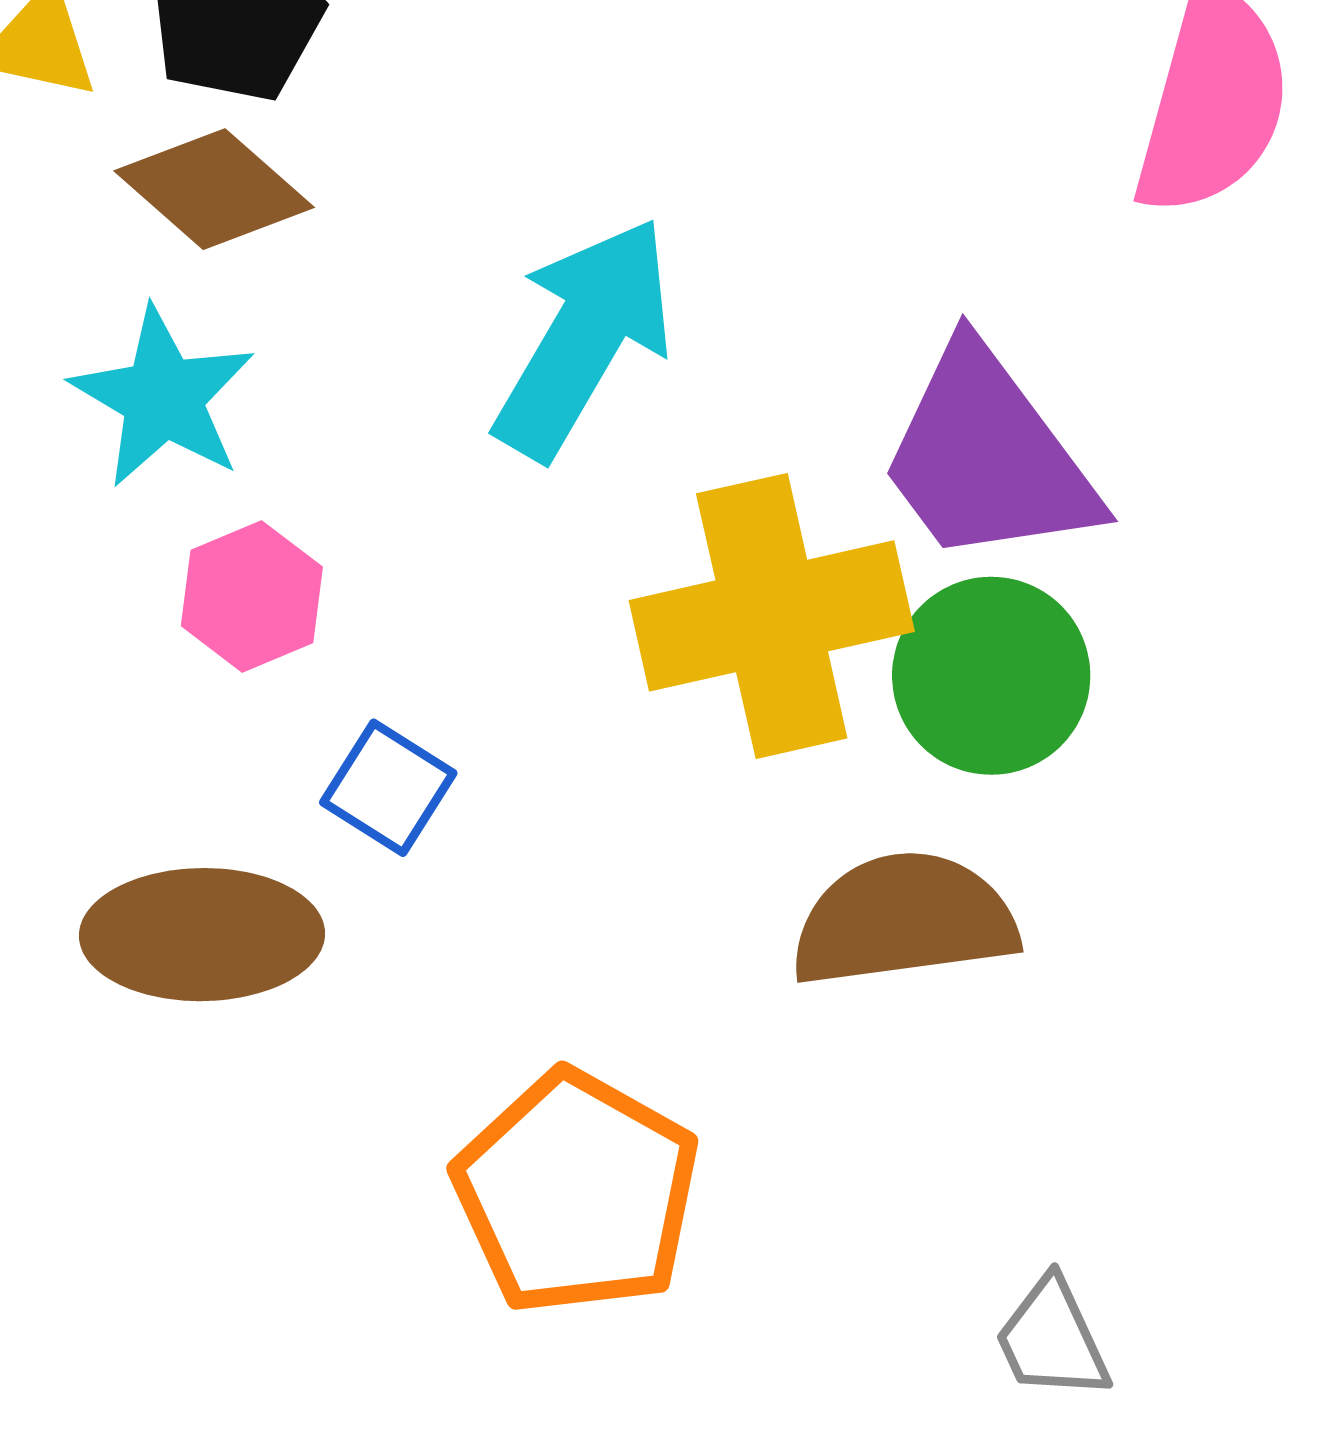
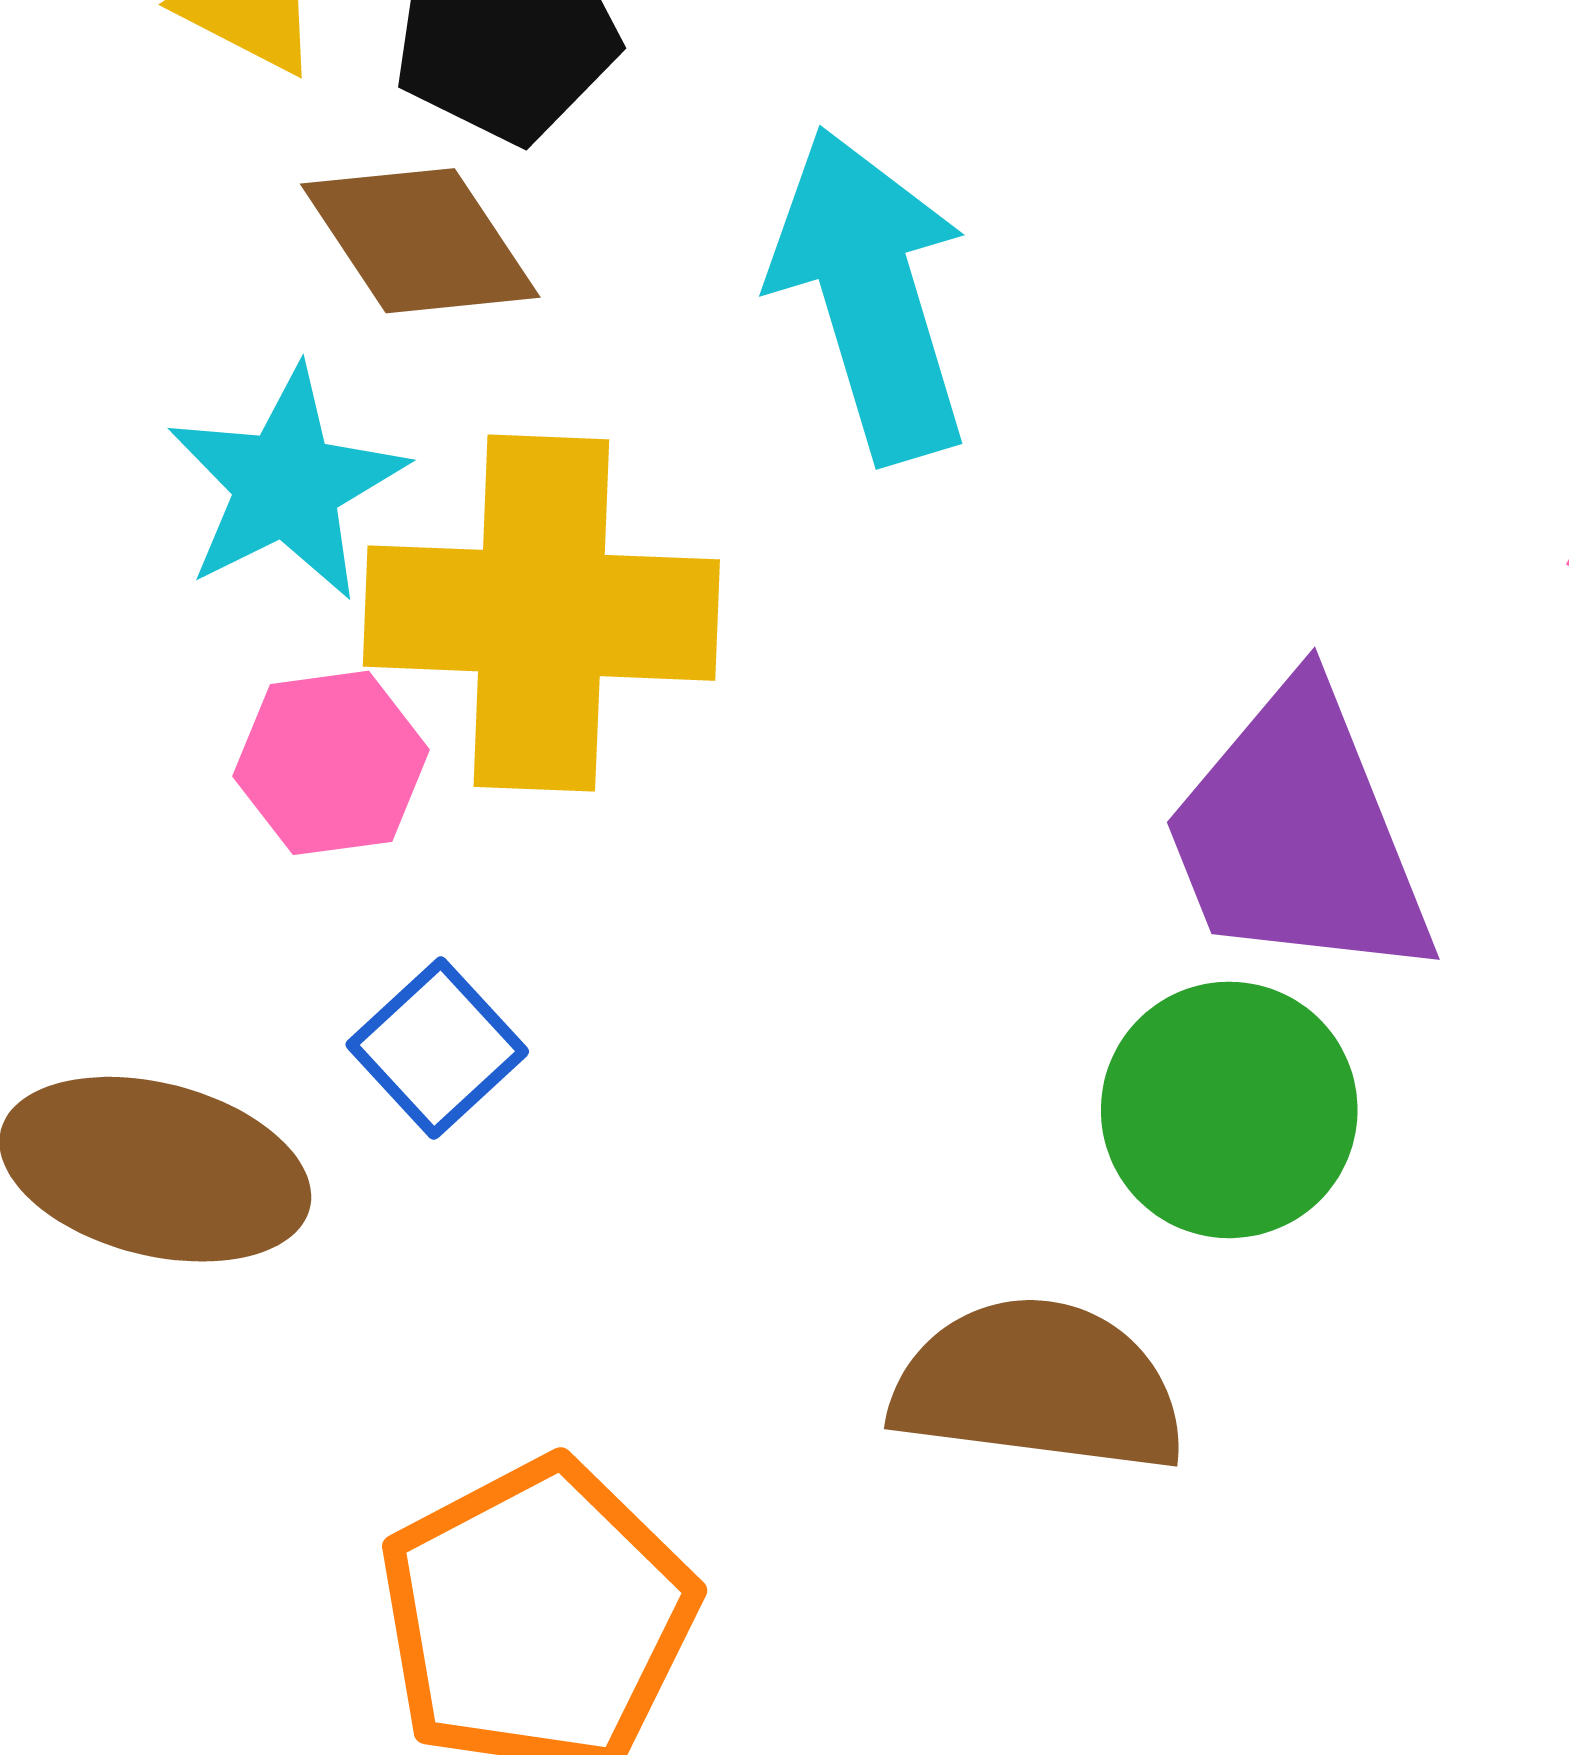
cyan arrow: (584, 338) -> (870, 295), moved, turned -62
yellow cross: (772, 616) -> (541, 613), moved

